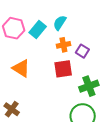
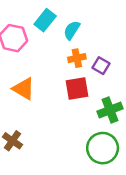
cyan rectangle: (38, 30) -> (45, 20), moved

